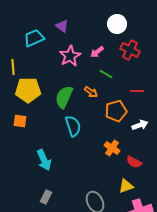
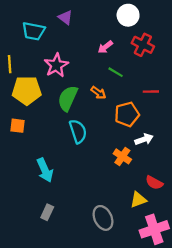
cyan trapezoid: (34, 38) -> (34, 31), turned -145
pink star: (70, 56) -> (56, 65), moved
white arrow: (140, 125) -> (144, 139), moved
red semicircle: (134, 162) -> (154, 183), moved

